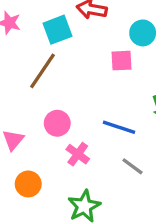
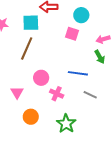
cyan square: (58, 30) -> (31, 23), turned 30
pink square: (122, 61) -> (72, 34), turned 32

